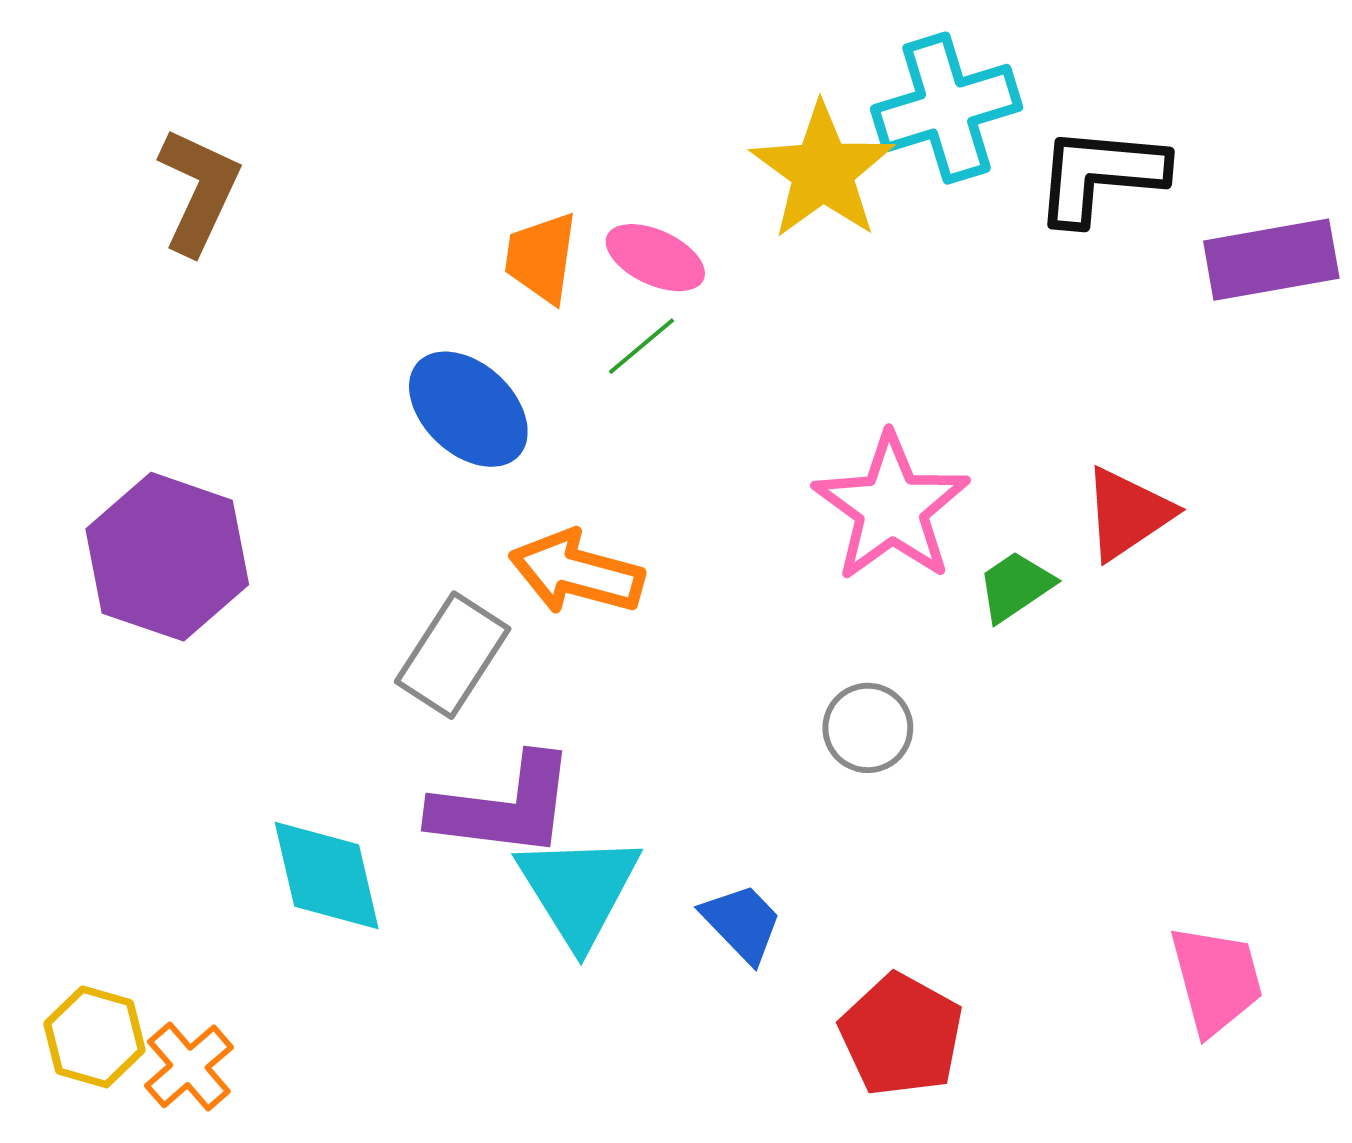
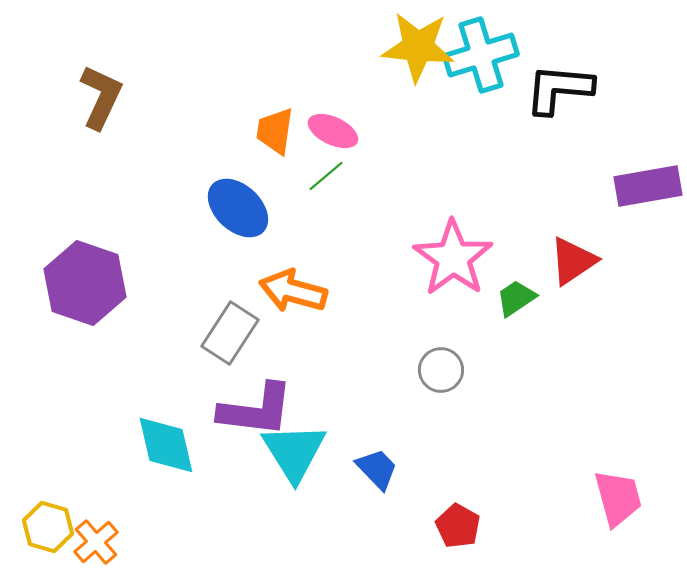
yellow star: (823, 171) -> (418, 47), moved, turned -30
purple rectangle: (1271, 260) -> (648, 186), moved
red pentagon: (901, 1035) -> (458, 526), size x0.7

